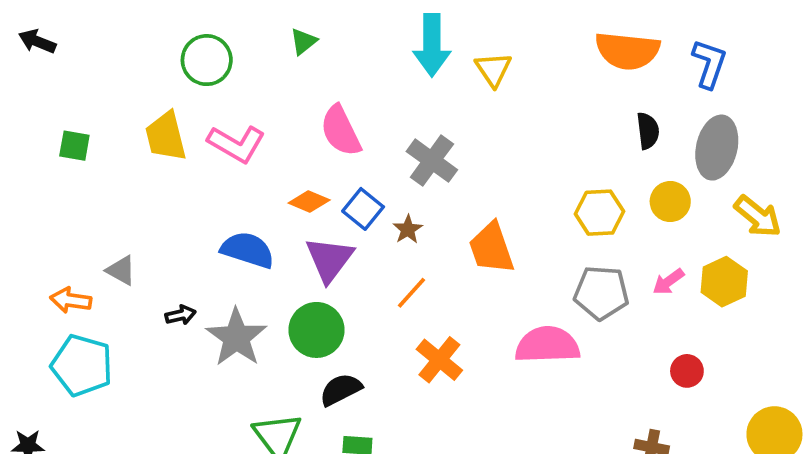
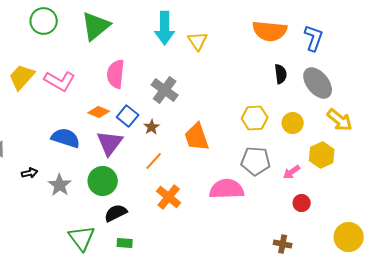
green triangle: (303, 41) -> (96, 26), size x2.0
green circle: (207, 60) -> (44, 21), moved
pink semicircle: (341, 131) -> (116, 74), turned 32
yellow trapezoid: (166, 136) -> (22, 77), turned 56
gray ellipse: (717, 148) -> (318, 83), turned -52
yellow circle: (670, 202) -> (293, 123), moved
pink arrow: (668, 282) -> (292, 172), moved
gray star: (236, 337) -> (60, 185), size x0.7

